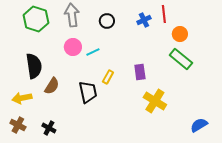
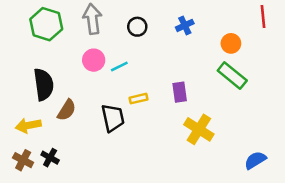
red line: (164, 14) -> (263, 16), moved
yellow rectangle: (108, 77) -> (139, 99), turned 48
black cross: (49, 128) -> (50, 158), moved

